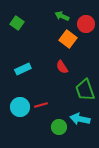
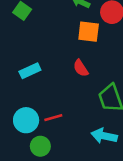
orange square: (68, 39) -> (89, 32), turned -30
green circle: (59, 127) -> (40, 146), moved

